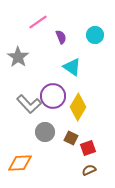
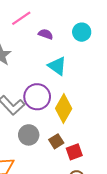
purple semicircle: (61, 37) -> (46, 34), turned -48
brown square: (71, 138) -> (56, 141), turned 32

